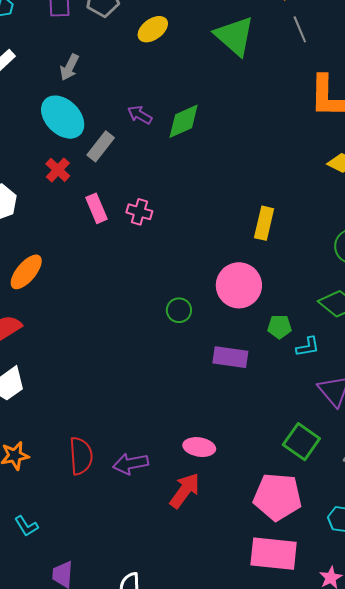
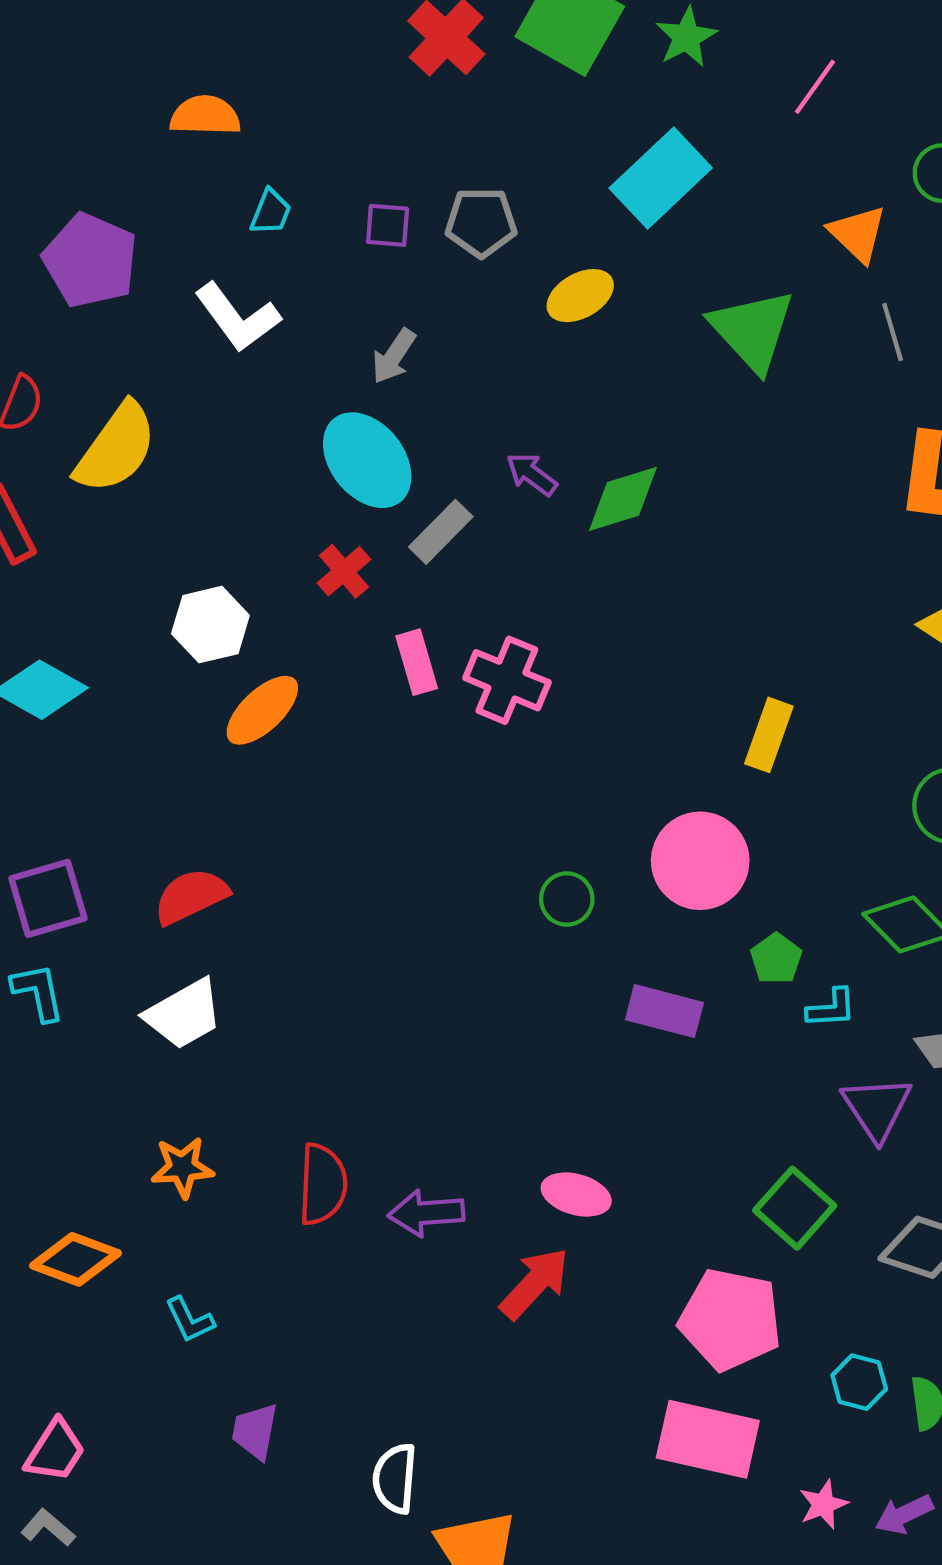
pink cross: (139, 212) -> (507, 680), size x1.5
orange ellipse: (26, 272) -> (262, 710), moved
green pentagon: (279, 327) -> (776, 959), turned 30

